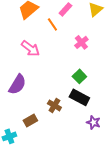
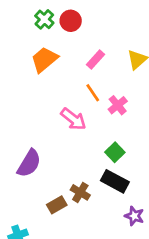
orange line: (52, 24) -> (93, 93), moved
pink arrow: (30, 48) -> (73, 119), moved
brown rectangle: (30, 120) -> (57, 205), moved

